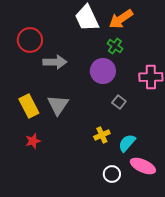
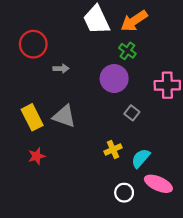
gray arrow: (55, 62) -> (61, 69), size x0.6
gray triangle: (58, 105) -> (64, 116), turned -45

